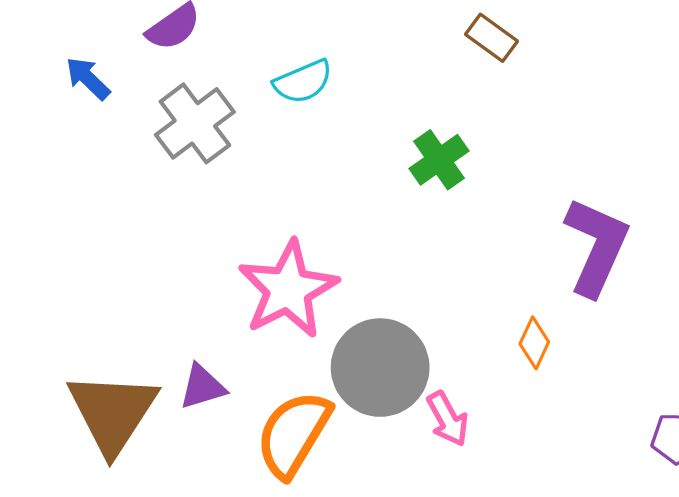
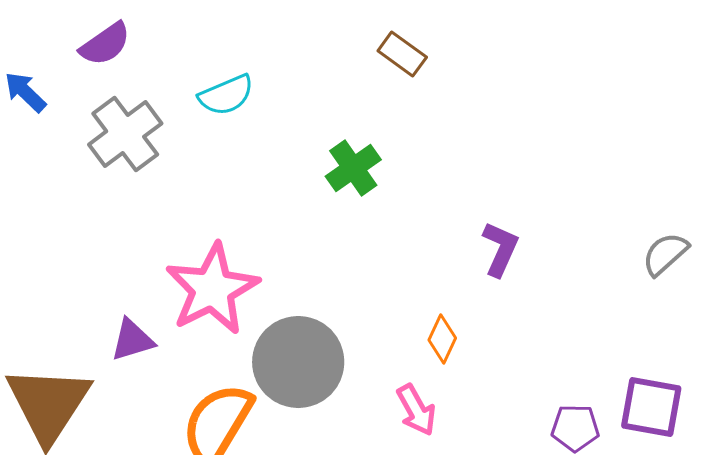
purple L-shape: (596, 247) -> (500, 249), size x0.6
purple triangle: (202, 387) -> (132, 340), moved
pink arrow: (448, 419) -> (416, 410), moved

